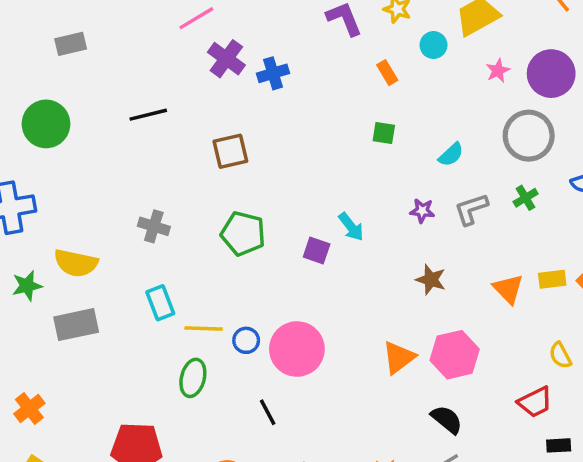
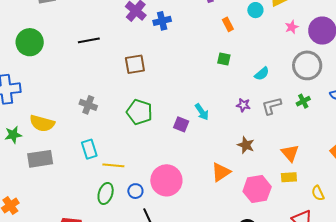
yellow rectangle: (552, 279) -> (289, 177), moved
blue circle: (246, 340) -> (135, 191), moved
orange triangle: (399, 357) -> (221, 172), moved

